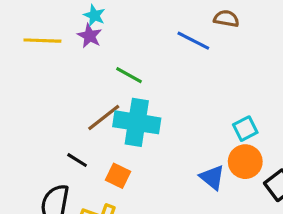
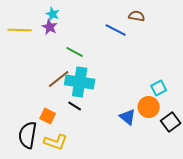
cyan square: (245, 129) -> (159, 88), moved
black line: (77, 160) -> (75, 106), moved
orange square: (118, 176) -> (48, 116), moved

